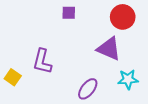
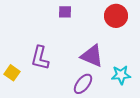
purple triangle: (109, 49) -> (92, 56), moved

